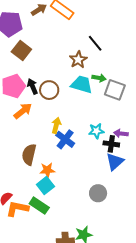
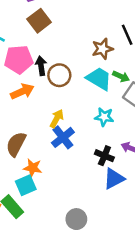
cyan star: (96, 131) -> (104, 117), moved
black cross: (111, 144) -> (104, 156), moved
gray circle: (98, 193) -> (76, 219), moved

